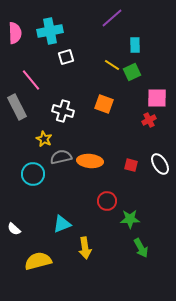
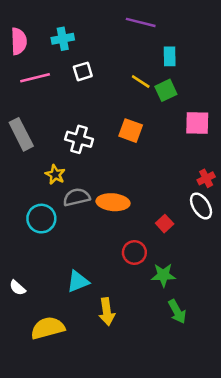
purple line: (112, 18) -> (141, 22), turned 55
cyan cross: (50, 31) -> (63, 39), size x0.7
pink line: (31, 80) -> (35, 78), moved, turned -65
red cross: (149, 120) -> (206, 178), moved
red square: (131, 165) -> (165, 224), moved, turned 32

